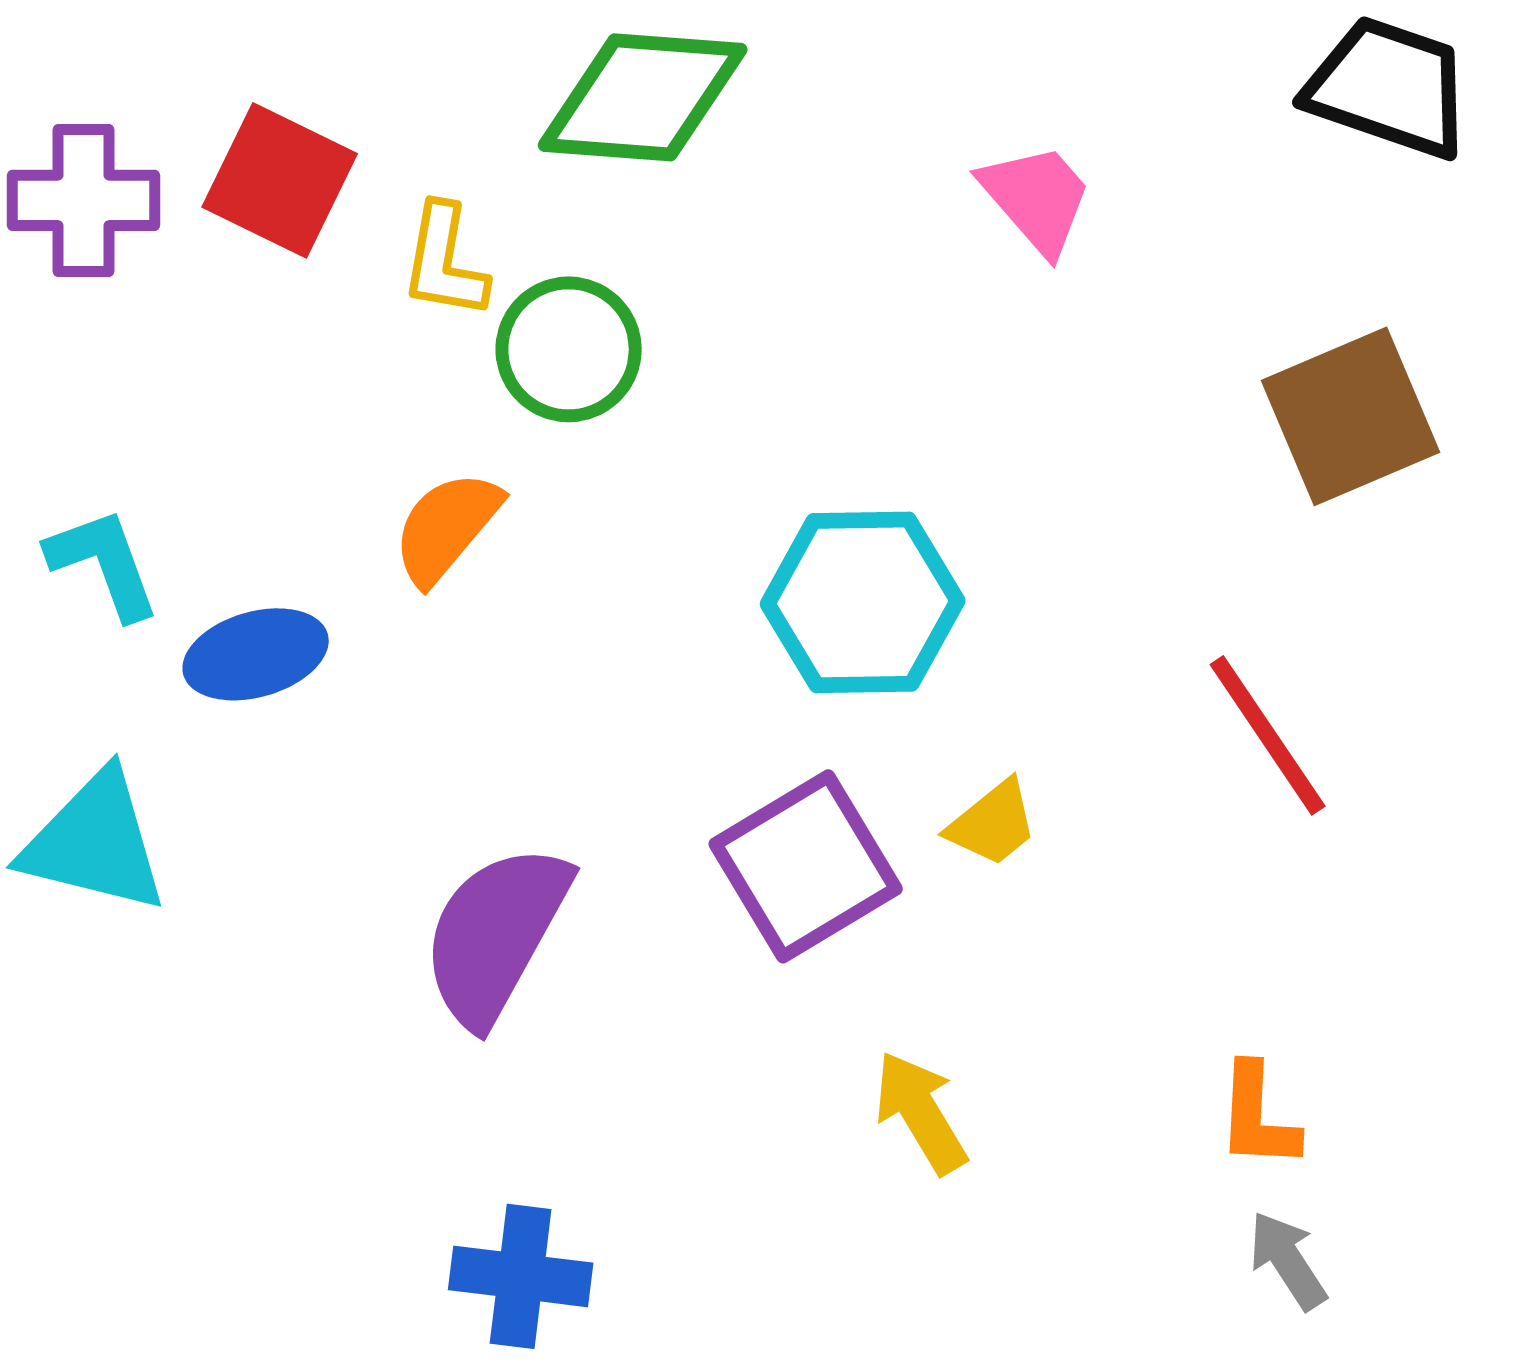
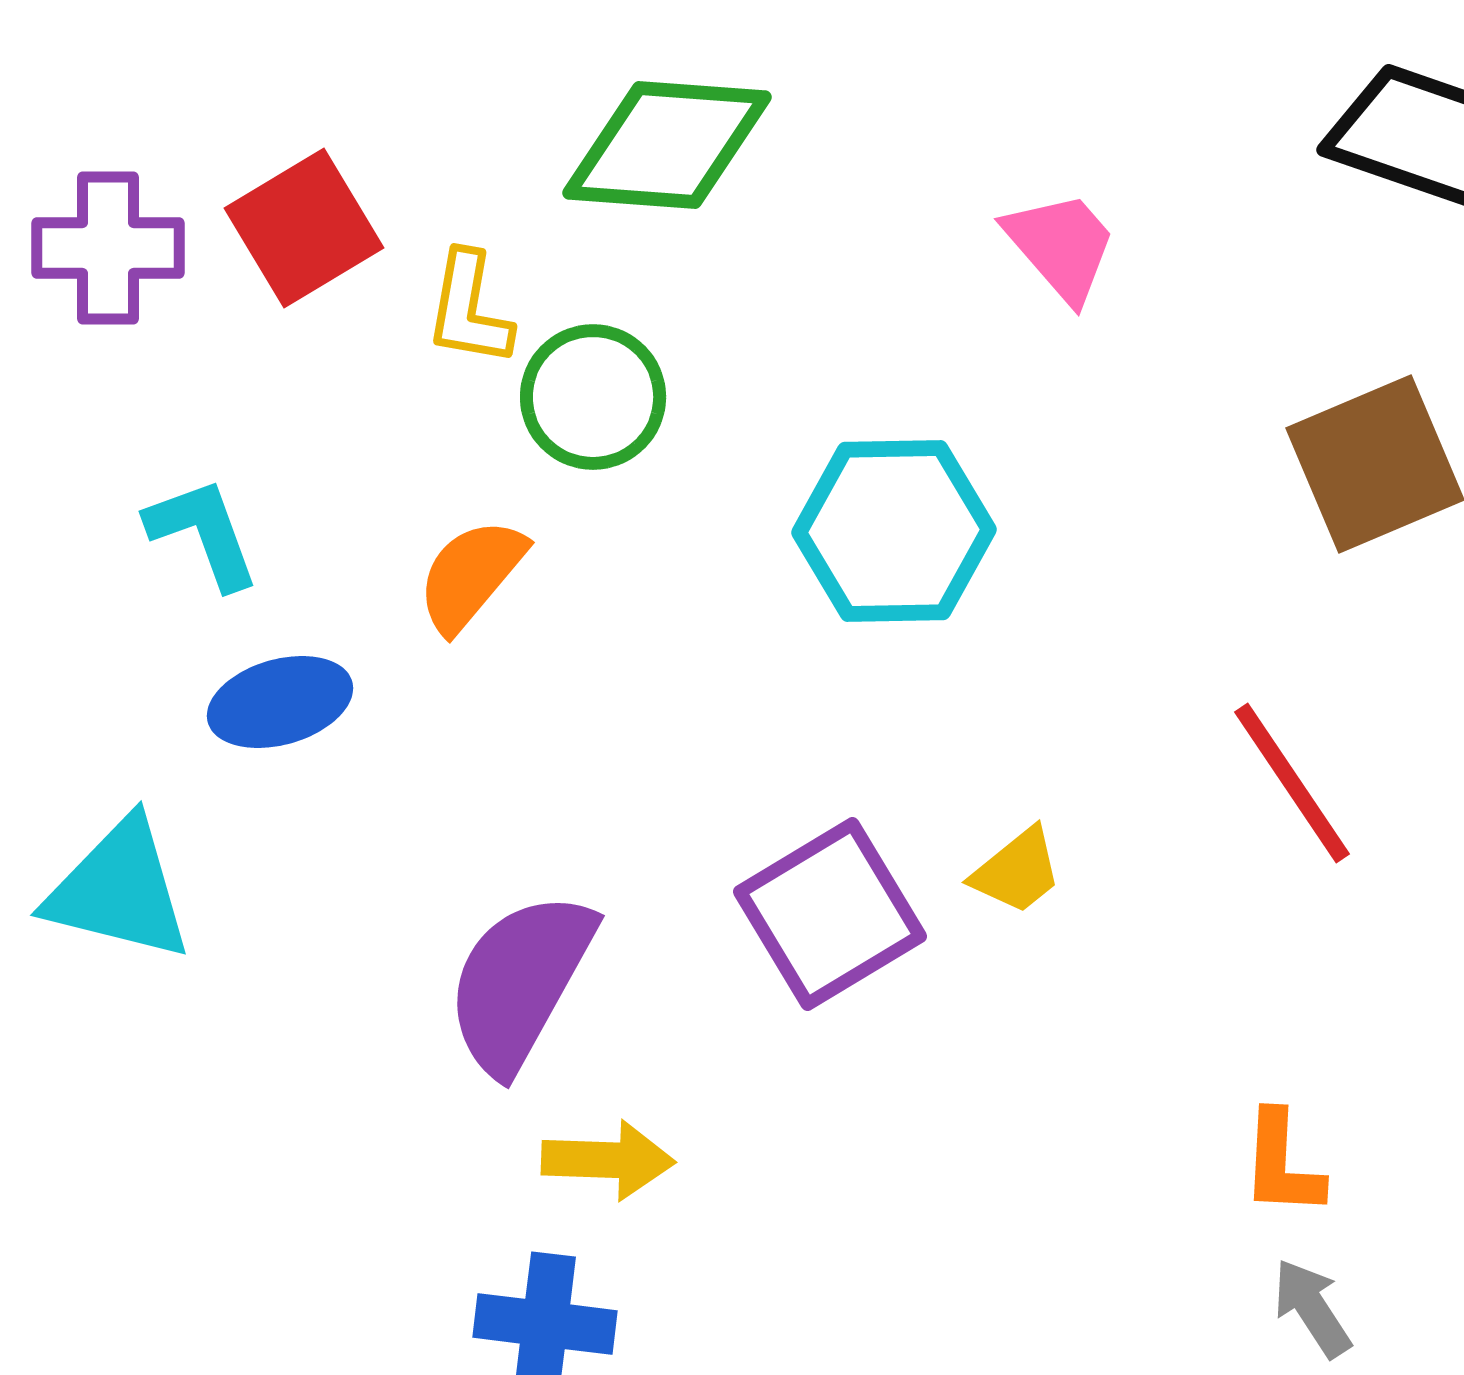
red square: (280, 180) -> (304, 228), turned 33
cyan L-shape: (104, 563) -> (203, 533), moved
cyan hexagon: (863, 602) -> (894, 531), moved
yellow arrow: (921, 1112) -> (608, 1160), moved, turned 123

